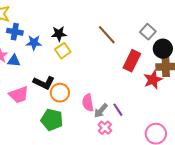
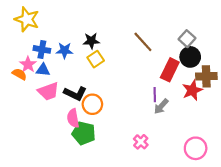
blue cross: (15, 32) -> (42, 49), moved
black circle: (163, 49) -> (190, 57), moved
pink trapezoid: (19, 95) -> (48, 91), moved
pink semicircle: (88, 103) -> (73, 118), moved
purple line: (118, 110) -> (155, 95), moved, turned 32
gray arrow: (101, 111) -> (161, 106), moved

